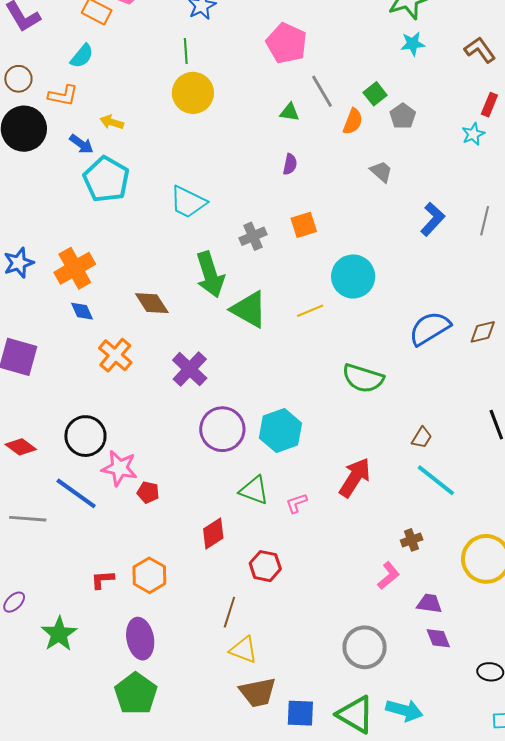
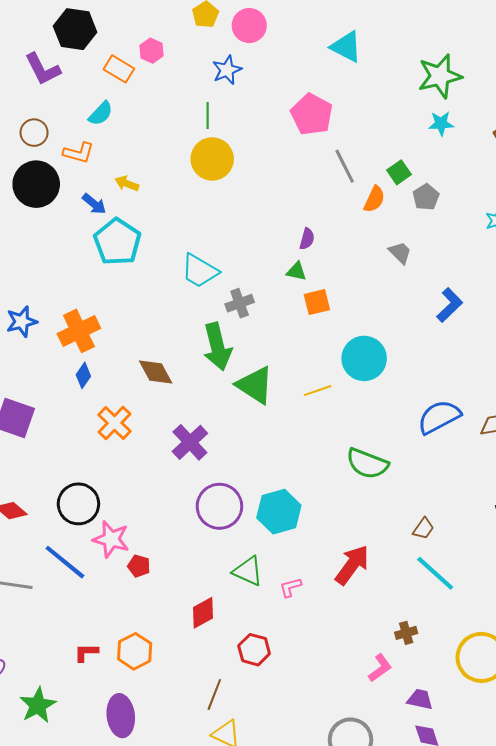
green triangle: (290, 112) -> (296, 271), moved
gray cross: (253, 236) -> (240, 303), moved
blue diamond: (82, 311) -> (83, 375), turned 55

